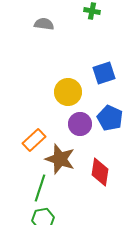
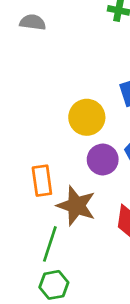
gray semicircle: (44, 24) -> (33, 22), moved
orange rectangle: (34, 140) -> (42, 181), turned -55

